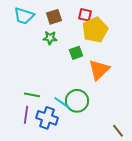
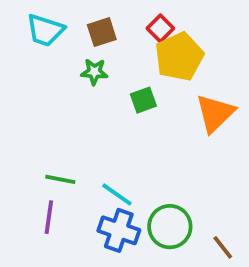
red square: (85, 15) -> (160, 28), turned 32
orange triangle: (99, 70) -> (215, 113), moved
green circle: (77, 101) -> (170, 227), moved
blue cross: (47, 118) -> (119, 230), moved

